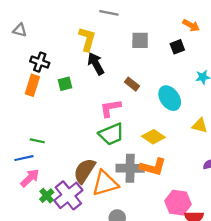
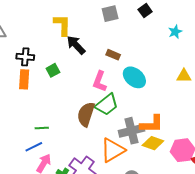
cyan ellipse: (170, 98) -> (134, 77), moved
pink L-shape: (110, 108) -> (100, 81), turned -45
yellow diamond: (153, 137) -> (153, 143), moved
brown semicircle: (85, 171) -> (86, 114), moved

